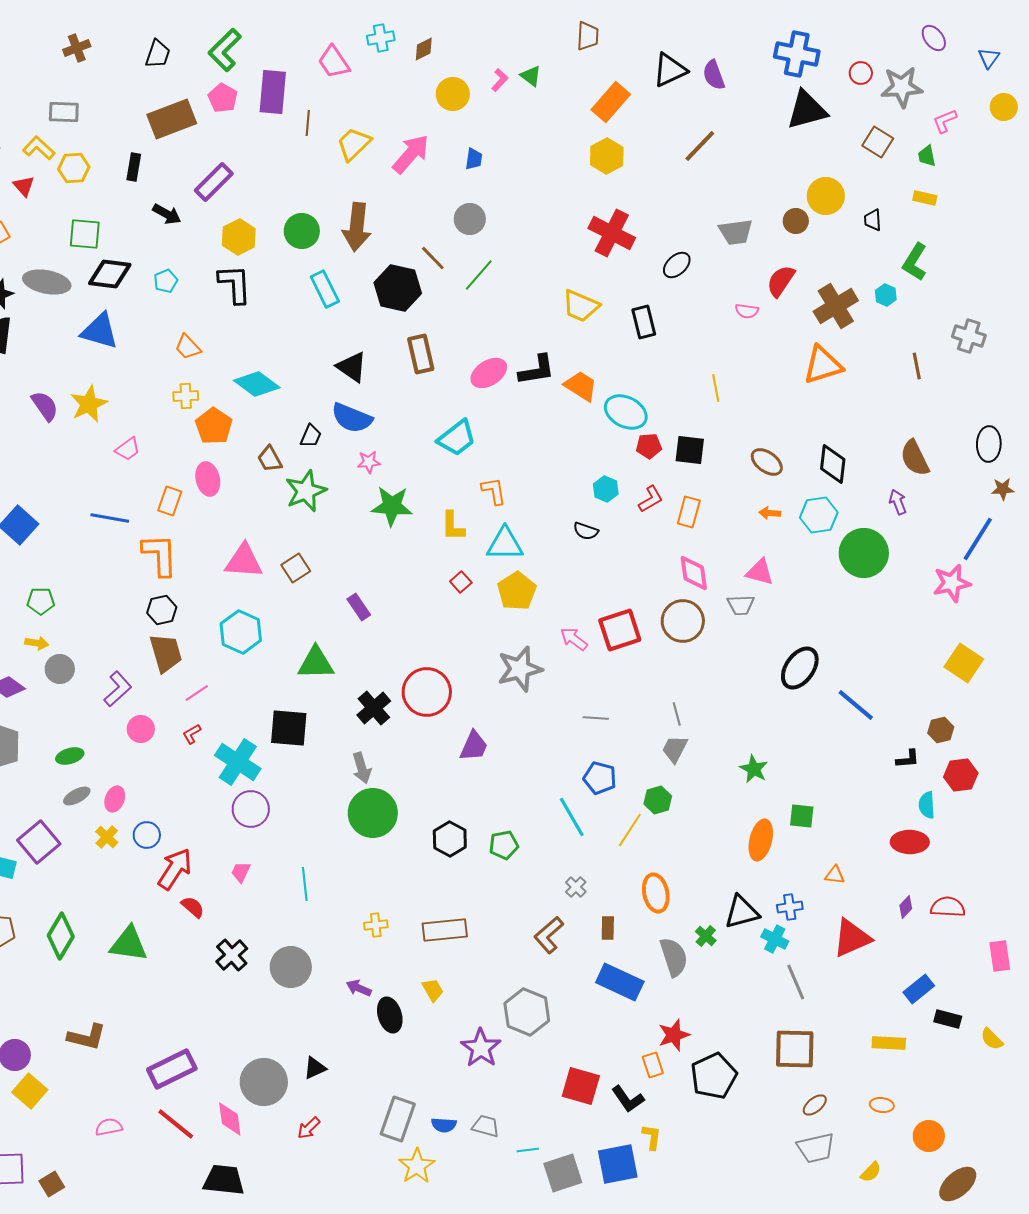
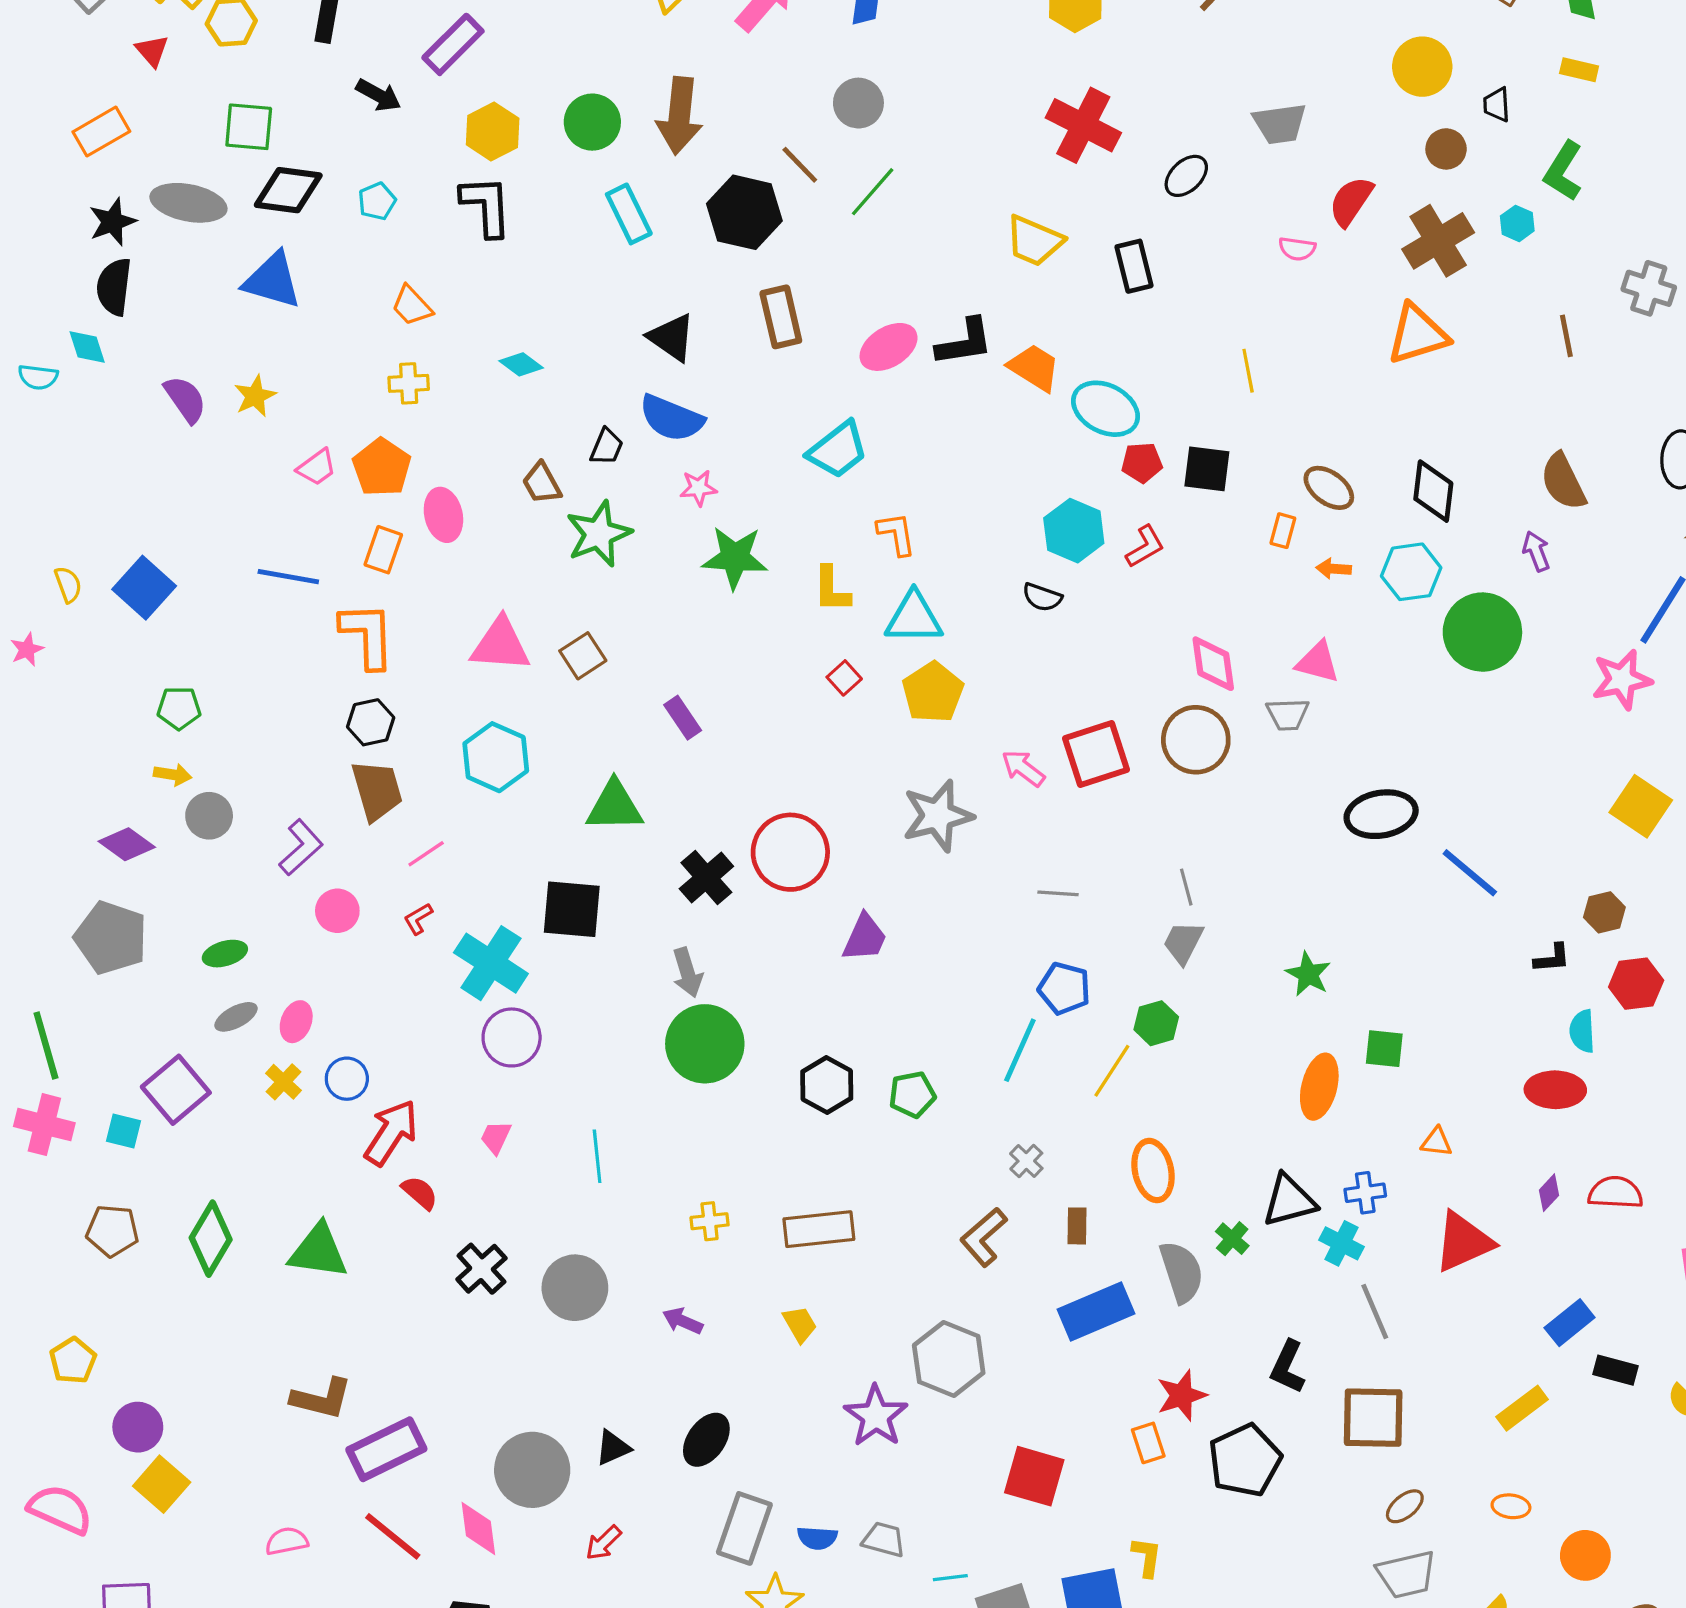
brown circle: (796, 221) -> (1446, 149), moved
cyan diamond: (257, 384) -> (521, 364), size x0.6
yellow star: (89, 404) -> (255, 396), size x0.7
orange pentagon: (214, 426) -> (382, 467), moved
cyan hexagon: (606, 489) -> (1074, 531), size x1.5
orange rectangle: (689, 512) -> (1283, 531), moved, size x0.7
black ellipse: (800, 668) -> (1381, 814), turned 45
cyan line: (572, 817) -> (1020, 1050), turned 54
blue rectangle: (620, 982) -> (1096, 1311), turned -48
black ellipse: (390, 1015) -> (706, 1440), moved, turned 52
brown L-shape: (87, 1037) -> (322, 1399), moved
yellow rectangle: (889, 1043) -> (1522, 1408), turned -40
black L-shape: (628, 1099) -> (1288, 1367), moved, turned 60

